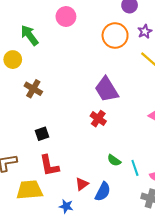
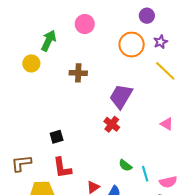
green arrow: (29, 35) -> (49, 41), turned 60
brown cross: (33, 89) -> (78, 73), moved, turned -30
purple trapezoid: (107, 89) -> (121, 96), turned 60

